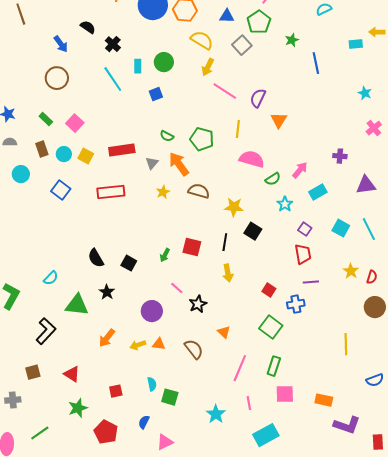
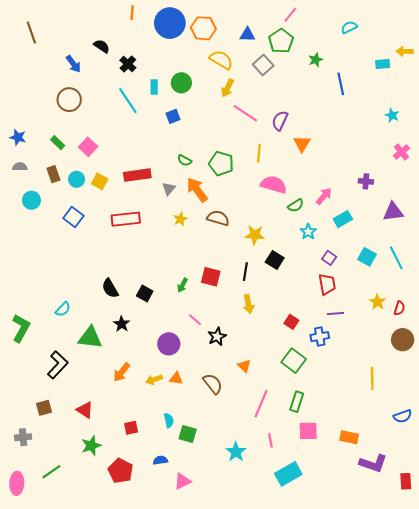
blue semicircle: (144, 422) -> (160, 460), turned 56

